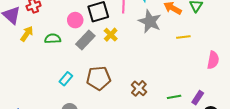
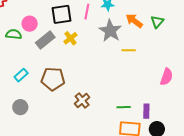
pink circle: (75, 20) -> (30, 24), moved
yellow line: (183, 37) -> (129, 50), moved
brown cross: (139, 88) -> (82, 100), moved
purple rectangle: (198, 98) -> (146, 111), turned -40

